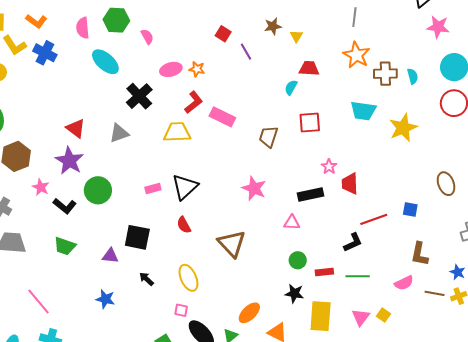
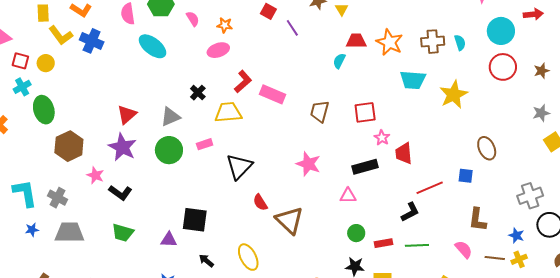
orange star: (356, 55) -> (389, 42), moved
orange star: (197, 69) -> (225, 25), moved
black cross: (139, 96) -> (198, 93), moved, size x0.6
red square: (310, 122) -> (365, 112), moved
red triangle: (76, 128) -> (127, 115), turned 45
brown ellipse: (446, 184) -> (487, 148), moved
pink rectangle: (153, 189) -> (205, 144), moved
green circle: (98, 190) -> (169, 150), moved
red semicircle: (184, 225) -> (260, 202), moved
pink semicircle: (404, 283) -> (464, 249), turned -102

